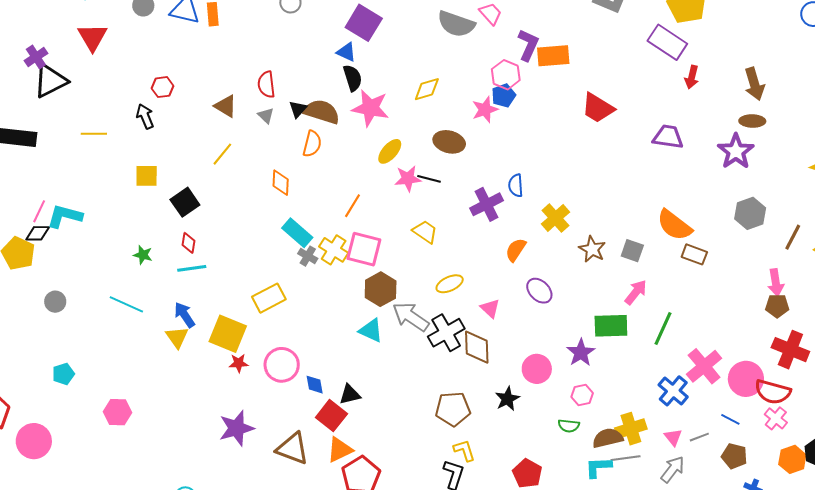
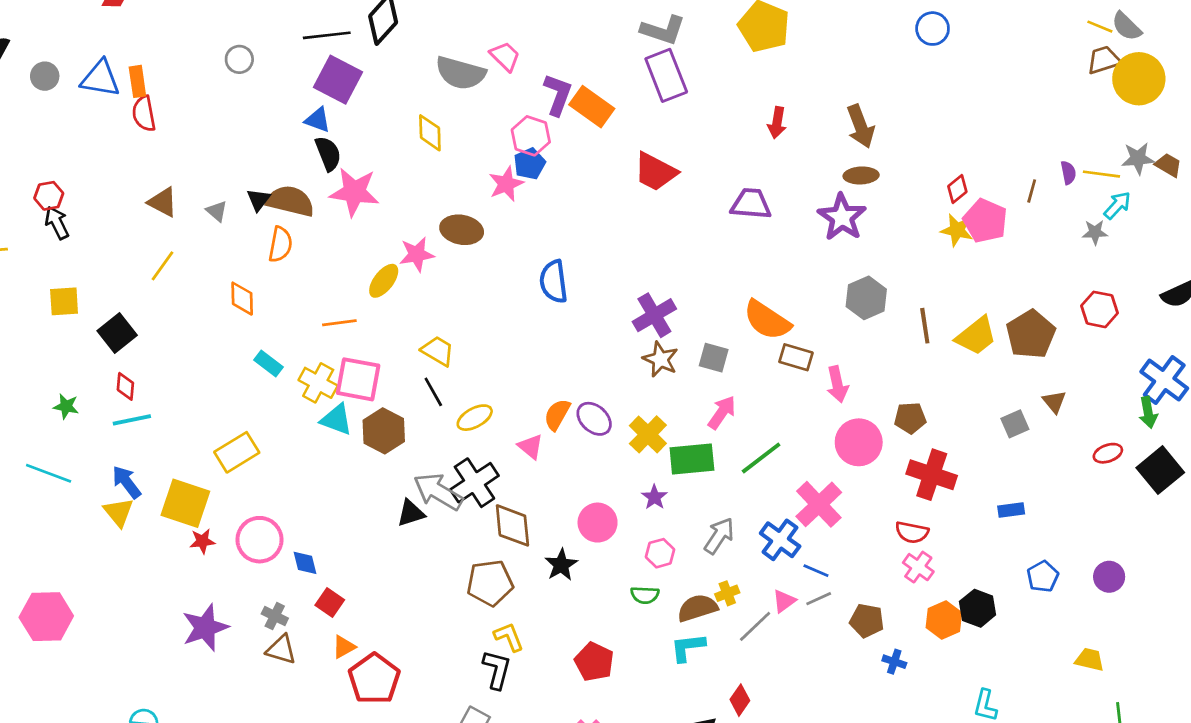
purple rectangle: (667, 42) -> (666, 75), moved, turned 39
orange rectangle: (553, 56) -> (592, 107), turned 44
red semicircle: (266, 84) -> (144, 114), moved
red hexagon: (162, 87) -> (49, 196), moved
yellow diamond: (427, 89) -> (430, 133), moved, turned -72
yellow ellipse: (390, 151) -> (384, 281), moved
pink star: (408, 179) -> (417, 254), moved
black line: (429, 179) -> (433, 392), moved, turned 50
blue semicircle: (516, 185) -> (554, 282), size x1.4
purple cross: (487, 204) -> (654, 315), moved
orange line: (353, 206) -> (339, 323), turned 55
yellow cross: (555, 218) -> (648, 434), moved
cyan rectangle: (297, 233) -> (269, 363), size x0.7
brown line: (793, 237) -> (925, 326), turned -32
orange semicircle: (516, 250) -> (557, 415), moved
gray cross: (308, 256) -> (275, 616), moved
pink arrow: (776, 283) -> (837, 384), moved
gray arrow: (411, 317) -> (438, 492), moved
green line: (663, 328) -> (761, 458), turned 32
cyan triangle: (371, 330) -> (336, 420), moved
brown diamond: (477, 347) -> (512, 525), moved
purple star: (581, 353) -> (654, 497), size x0.7
pink circle: (746, 379) -> (859, 442), moved
red semicircle: (773, 392) -> (912, 532), size x0.7
black triangle: (350, 394) -> (411, 513), moved
pink hexagon: (117, 412) -> (46, 617), size x1.4
red square: (331, 416) -> (330, 602), size x0.7
blue line: (730, 419) -> (816, 571), moved
yellow cross: (631, 429) -> (727, 593), size x0.6
pink triangle: (673, 437) -> (784, 601), turned 36
brown triangle: (293, 449) -> (281, 649), size x0.7
orange triangle: (340, 450) -> (344, 647), size x0.7
gray line: (626, 458) -> (755, 626), moved, turned -32
gray arrow: (673, 469) -> (719, 536), moved

